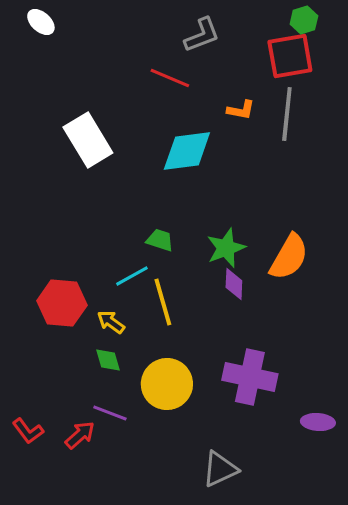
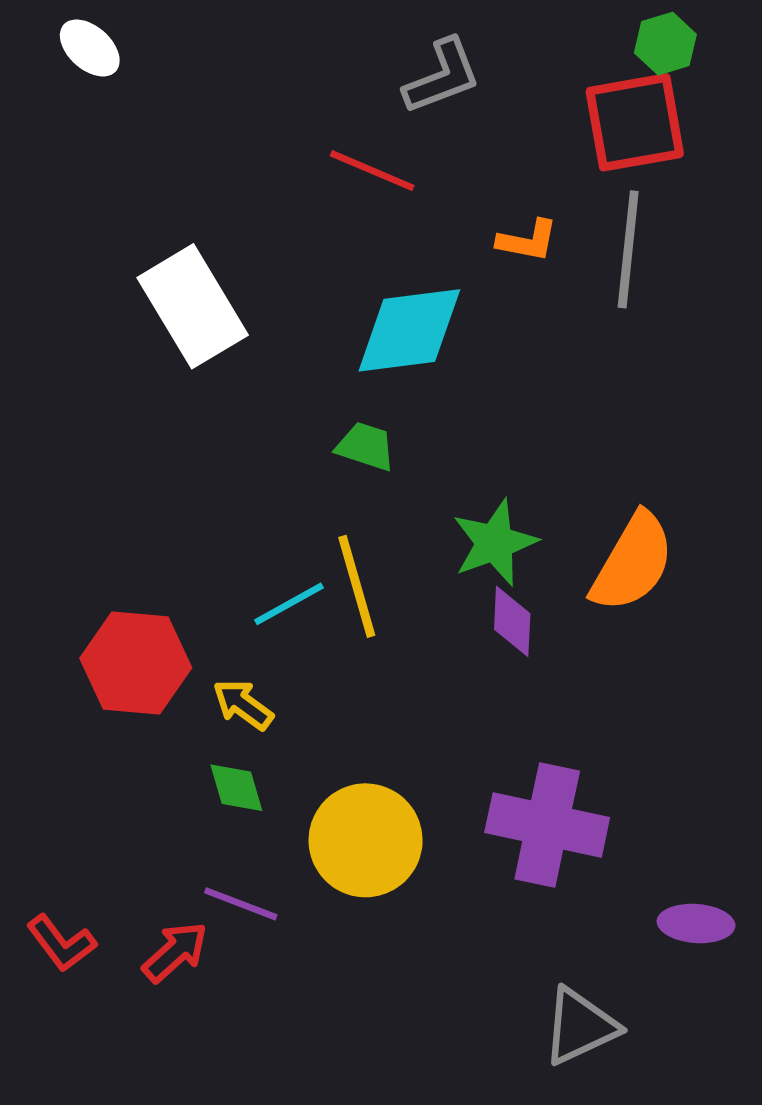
green trapezoid: (160, 240) -> (366, 446), moved
yellow line: (163, 302) -> (357, 586), moved
gray triangle: (220, 469) -> (580, 1026), moved

